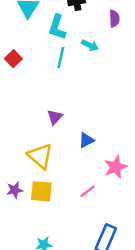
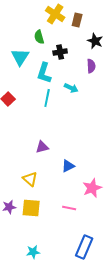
purple triangle: (55, 117) -> (42, 147), turned 32
yellow triangle: (40, 156) -> (30, 179), size x0.7
pink line: (88, 191) -> (69, 208), turned 48

